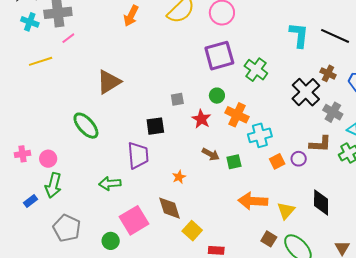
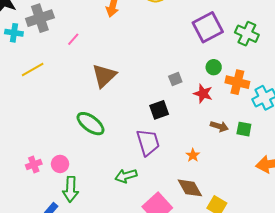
pink line: (68, 38) -> (73, 39), moved
green square: (234, 162) -> (244, 129), turned 35

